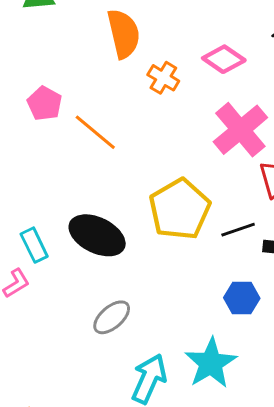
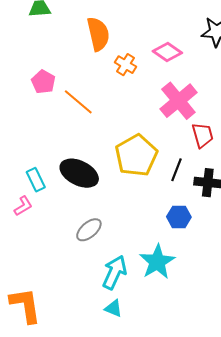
black line: (238, 230) -> (177, 170), turned -50

